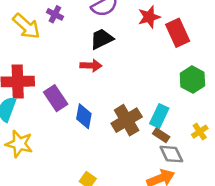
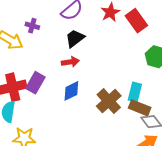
purple rectangle: (56, 98) -> (35, 83), moved, turned 75
blue diamond: (84, 116) -> (71, 91), moved, turned 65
brown rectangle: (161, 135) -> (140, 108), size x1.5

